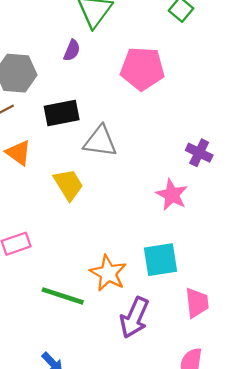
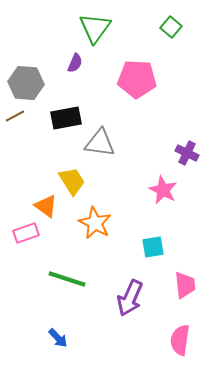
orange triangle: (18, 153) -> (46, 206), moved
cyan square: (161, 260) -> (153, 247), size x0.7
orange star: (108, 273) -> (95, 223), moved

